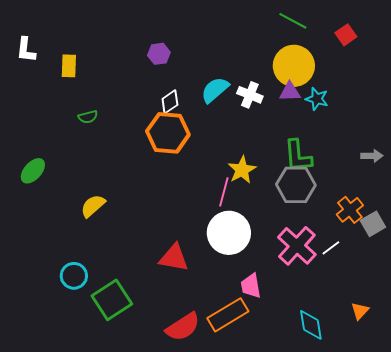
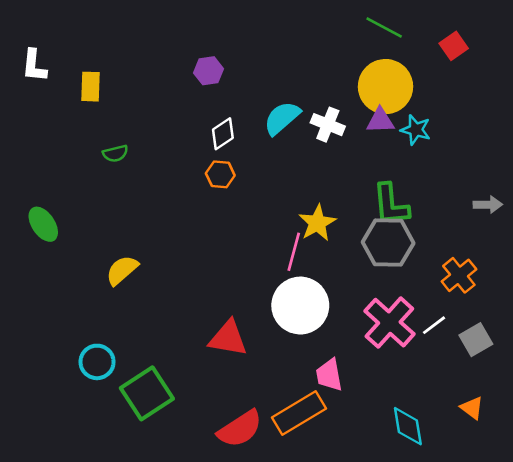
orange hexagon: (168, 133) -> (220, 174), size x0.5
green ellipse: (33, 171) -> (43, 224), turned -76
gray square: (373, 224) -> (476, 340), moved
orange triangle: (360, 311) -> (472, 408), turned -36

